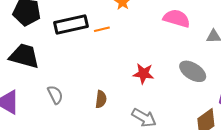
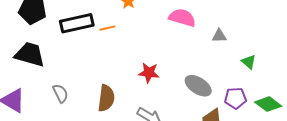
gray ellipse: (193, 71) -> (198, 86), moved
brown semicircle: (101, 99) -> (106, 98), size x1.5

